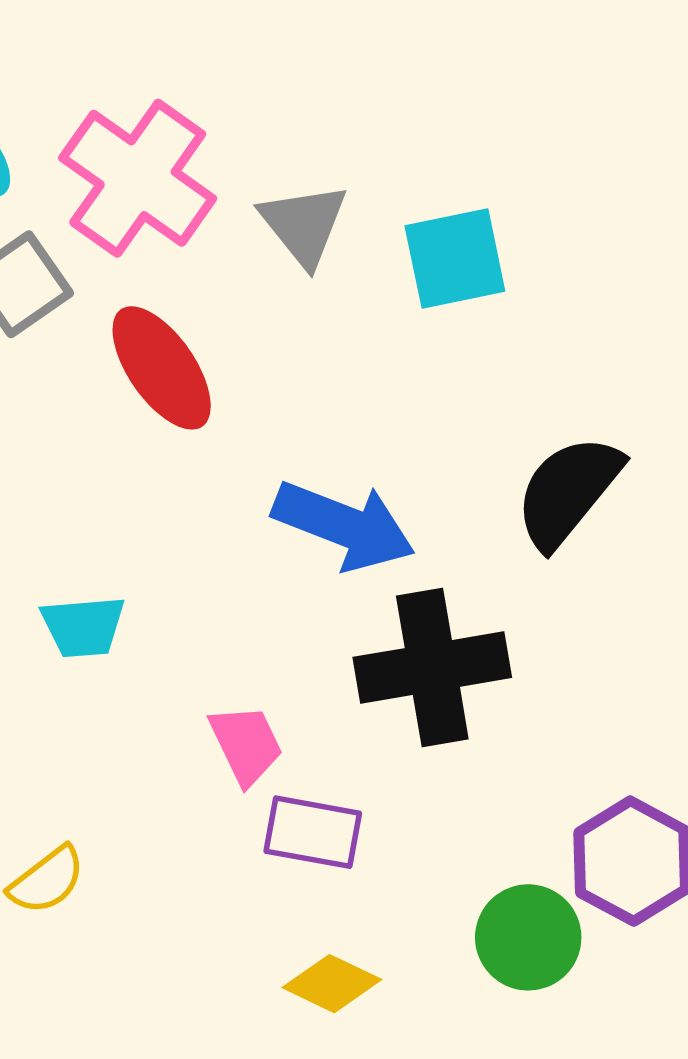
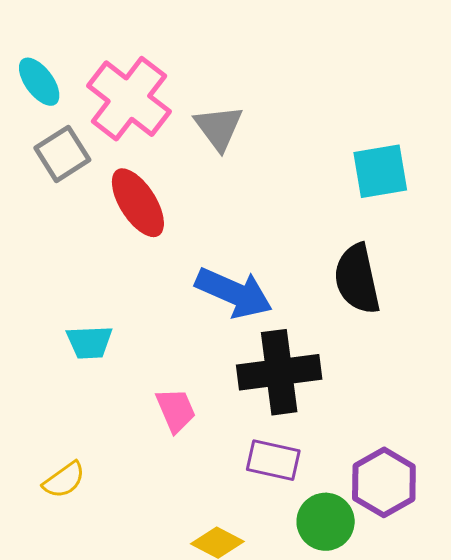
cyan square: (455, 259) -> (380, 171), moved
black semicircle: (568, 491) -> (357, 279), turned -54
purple rectangle: (313, 832) -> (273, 460), moved

